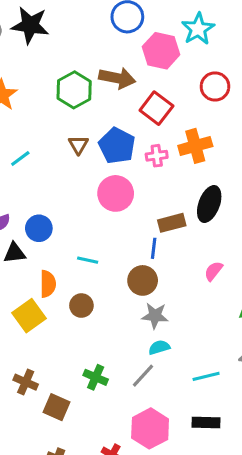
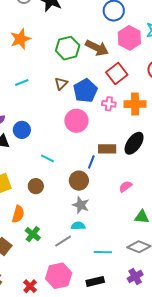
orange semicircle: (48, 284) -> (18, 214), moved
black rectangle: (206, 422) -> (95, 281), turned -30

